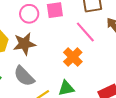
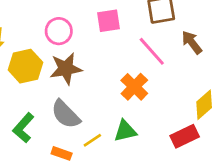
pink circle: (29, 14) -> (59, 31), moved

